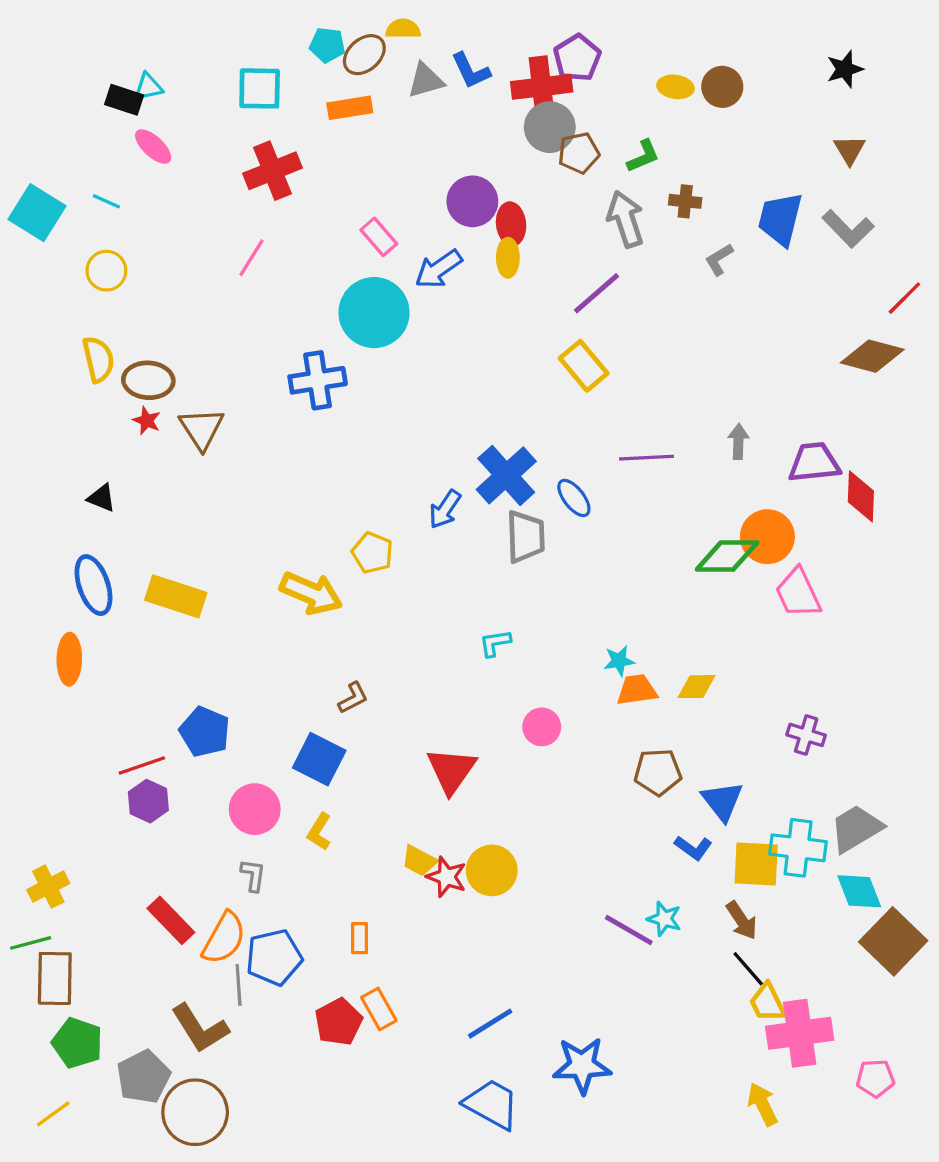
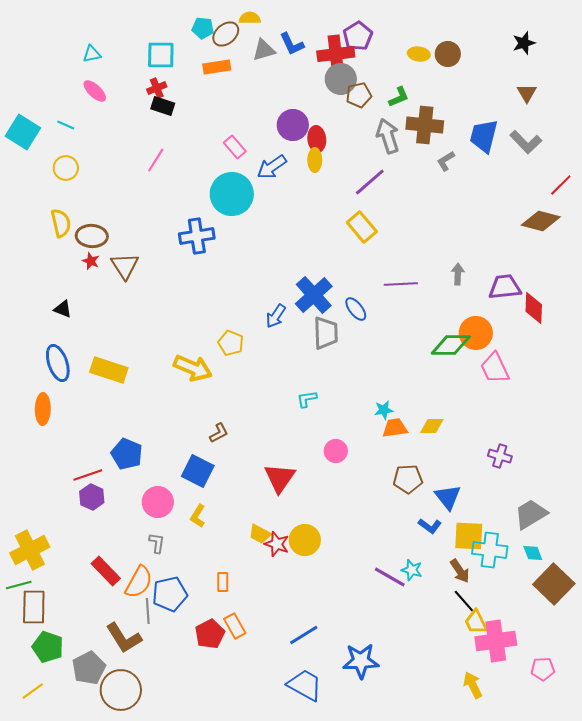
black rectangle: (124, 100) -> (163, 106), moved
red cross: (272, 171) -> (157, 88), moved, size x0.6
brown cross: (685, 201) -> (425, 125), size x1.8
cyan cross: (798, 848) -> (490, 550), moved
yellow cross: (48, 887) -> (30, 550), size x1.5
cyan diamond: (859, 891) -> (533, 553), size x0.7

